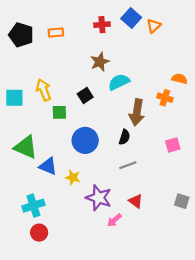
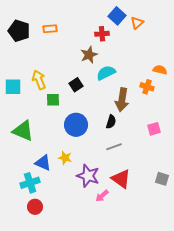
red cross: (102, 25) -> (102, 34), moved
blue triangle: (48, 166) -> (43, 163), moved
red triangle: (136, 201) -> (121, 179), size x1.5

